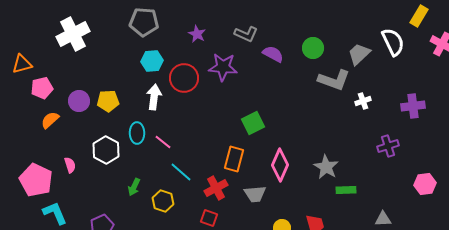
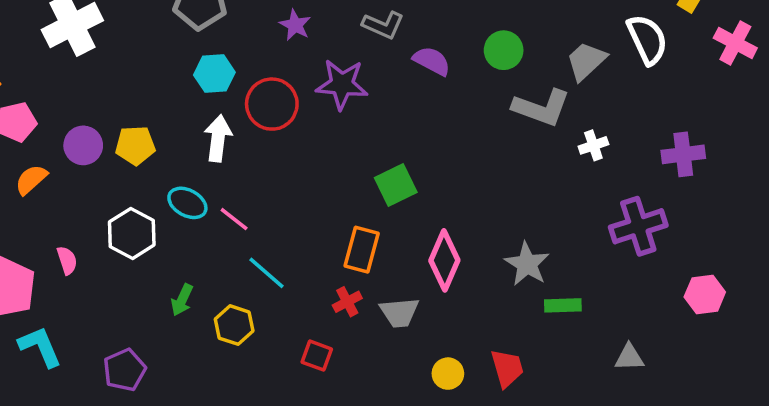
cyan ellipse: (137, 133) -> (187, 203), turned -60
purple cross: (388, 146) -> (638, 226), size x1.4
red cross: (216, 188) -> (347, 302), moved, size x0.7

